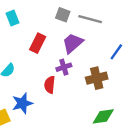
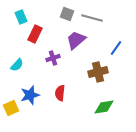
red rectangle: (38, 43) -> (35, 34), moved
purple cross: (64, 67) -> (53, 58), moved
red semicircle: (50, 85) -> (60, 93), moved

